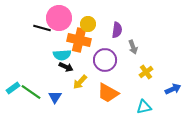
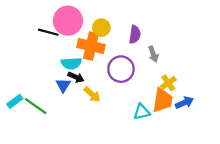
yellow arrow: (80, 82) -> (92, 94), turned -91
blue arrow: (173, 89) -> (184, 103), moved
orange trapezoid: (108, 93) -> (162, 100), moved, turned -110
blue triangle: (55, 97) -> (63, 85), moved
cyan triangle: (144, 107) -> (142, 112), moved

